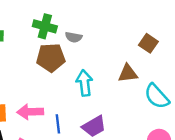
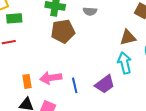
gray semicircle: (74, 37) -> (90, 11), moved
cyan arrow: (84, 83) -> (125, 63), moved

